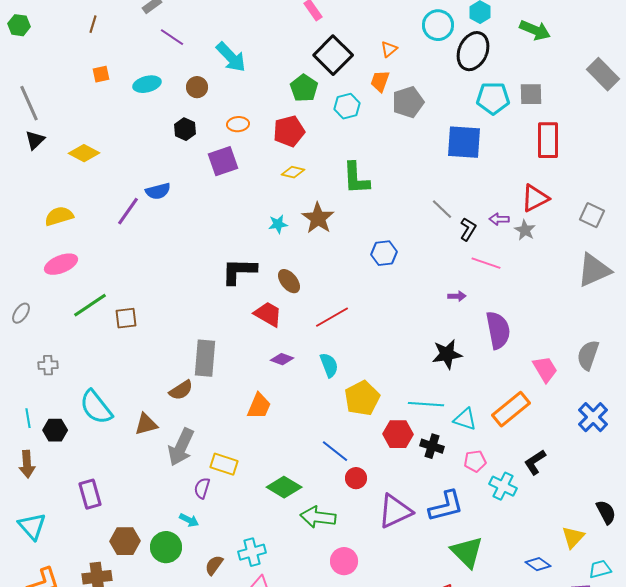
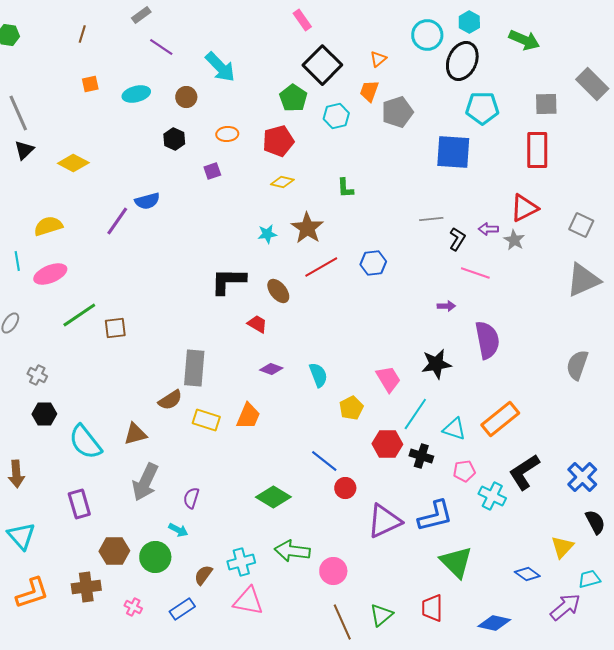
gray square: (531, 94) -> (546, 104), moved
purple square: (223, 161) -> (212, 171), size x0.6
green L-shape: (356, 178) -> (345, 188), size x0.6
gray line: (442, 209) -> (431, 219), turned -50
red trapezoid: (268, 314) -> (257, 324), size x0.7
red line: (332, 317) -> (321, 267), moved
gray cross: (48, 365) -> (37, 375), turned 30
pink trapezoid: (545, 369) -> (388, 379), moved
yellow pentagon: (362, 398) -> (351, 408), size x0.7
cyan line: (426, 404) -> (415, 414), turned -60
cyan semicircle: (96, 407) -> (85, 442), moved
blue cross: (593, 417) -> (582, 477), moved
cyan line: (28, 418) -> (17, 261), moved
black hexagon: (55, 430) -> (44, 414), moved
gray arrow: (181, 447) -> (145, 482), moved
black L-shape: (535, 462) -> (524, 472), size x1.4
yellow rectangle: (224, 464) -> (206, 420), moved
green arrow: (318, 517) -> (292, 551), moved

